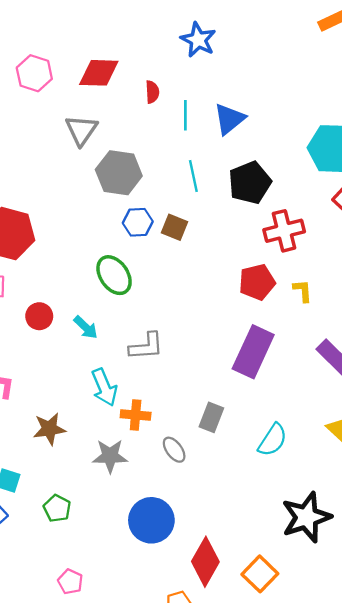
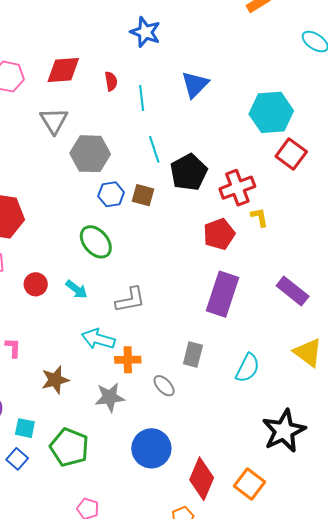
blue triangle: (229, 119) -> (195, 84), moved
black pentagon: (250, 183) -> (189, 172), moved
yellow L-shape: (303, 291) -> (260, 217), moved
cyan arrow: (104, 387) -> (98, 339), turned 136
green pentagon: (57, 508) -> (69, 447), size x1.6

